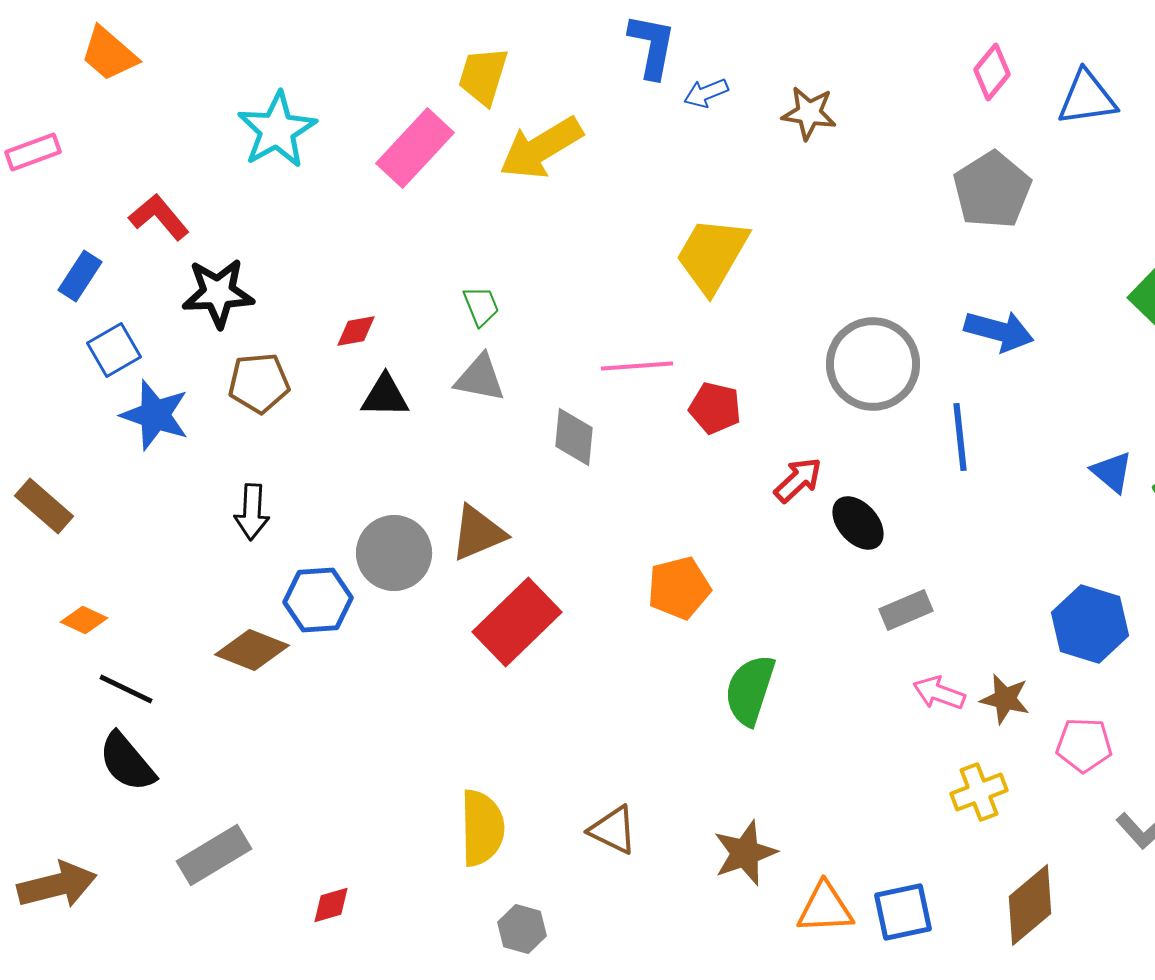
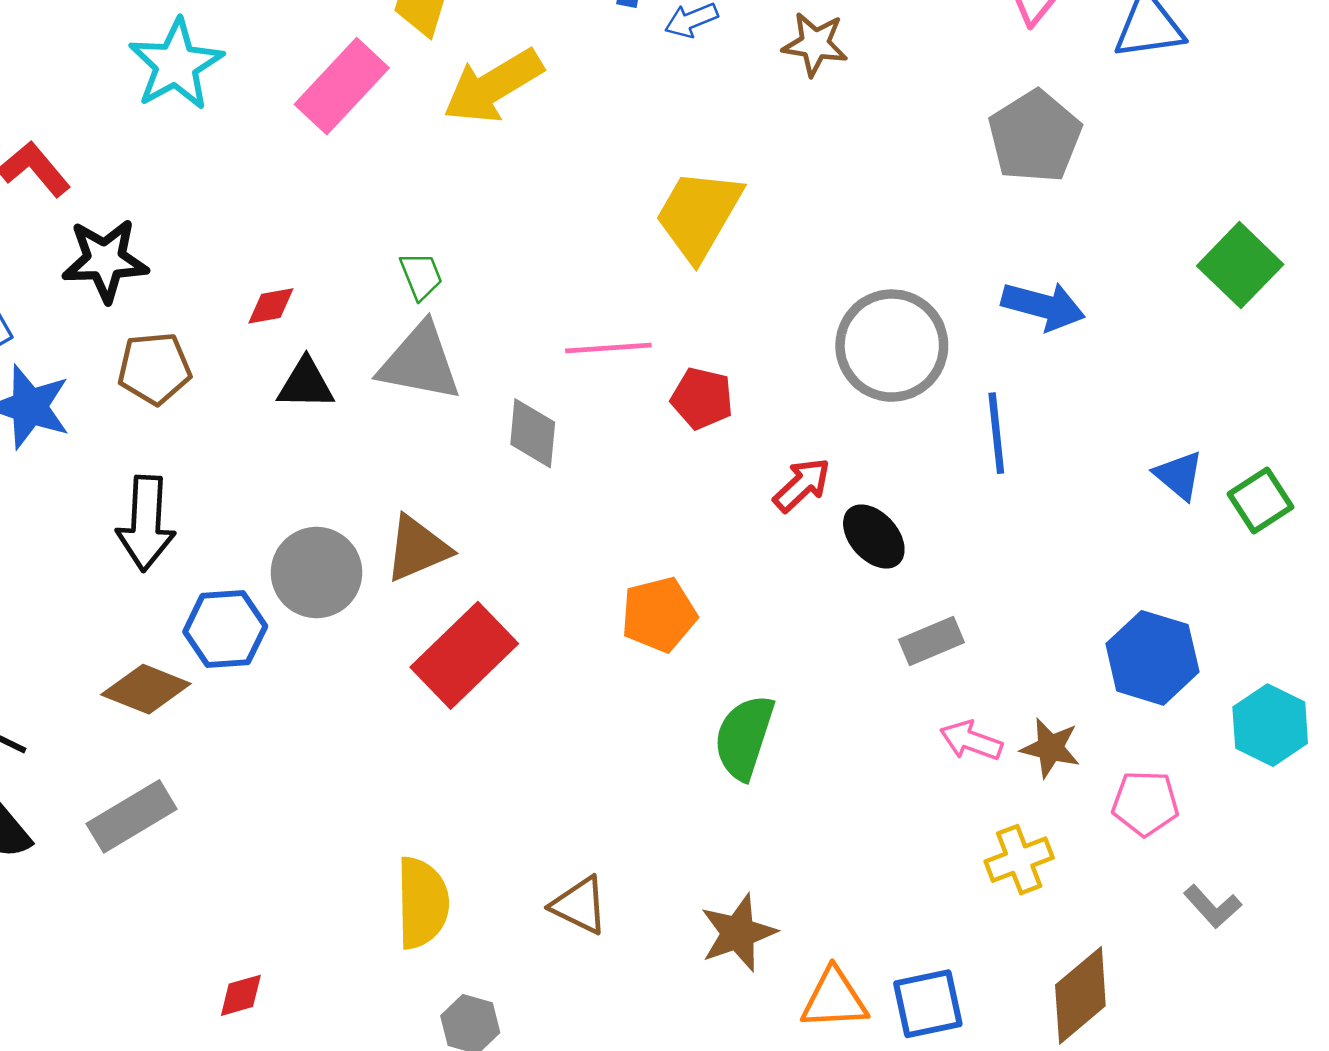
gray triangle: (480, 378) -> (420, 362), size x1.4
black arrow: (252, 512) -> (146, 523), size x1.4
gray rectangle: (214, 855) -> (132, 816), moved

